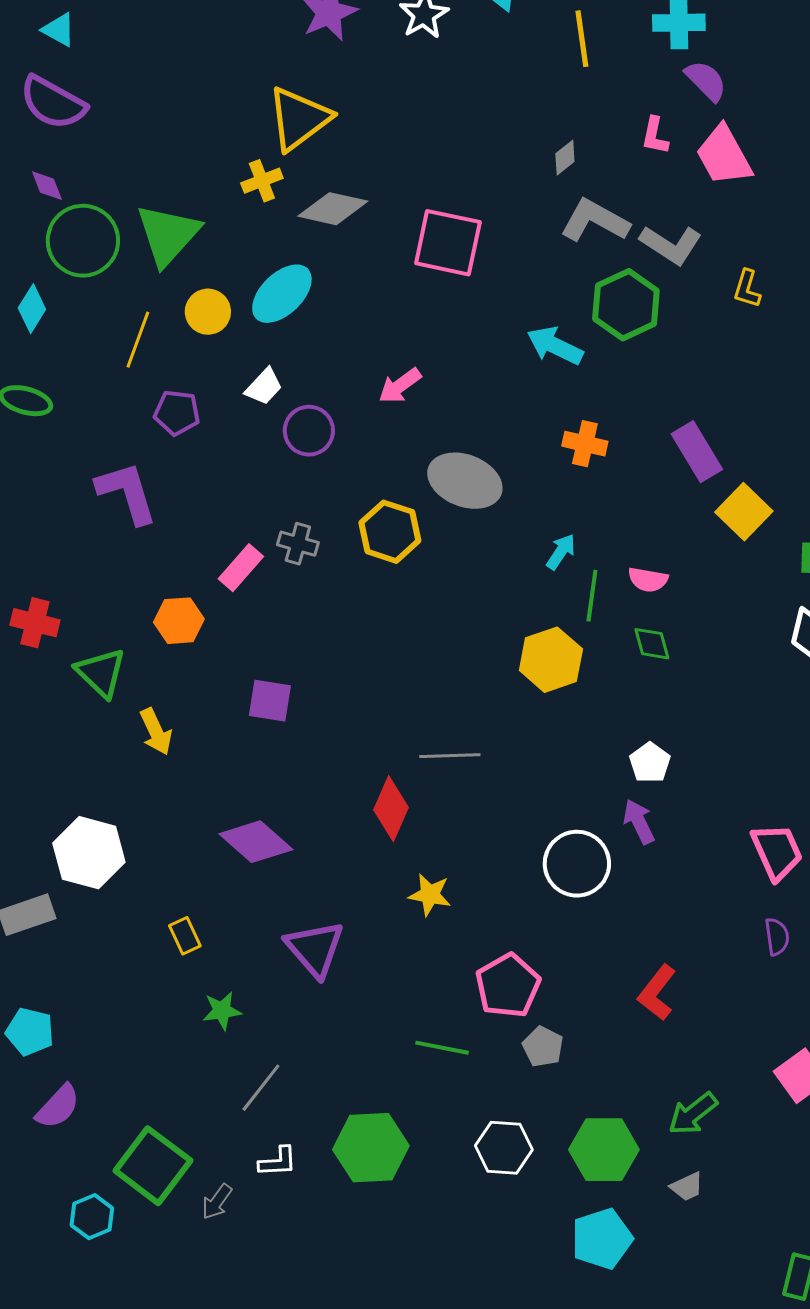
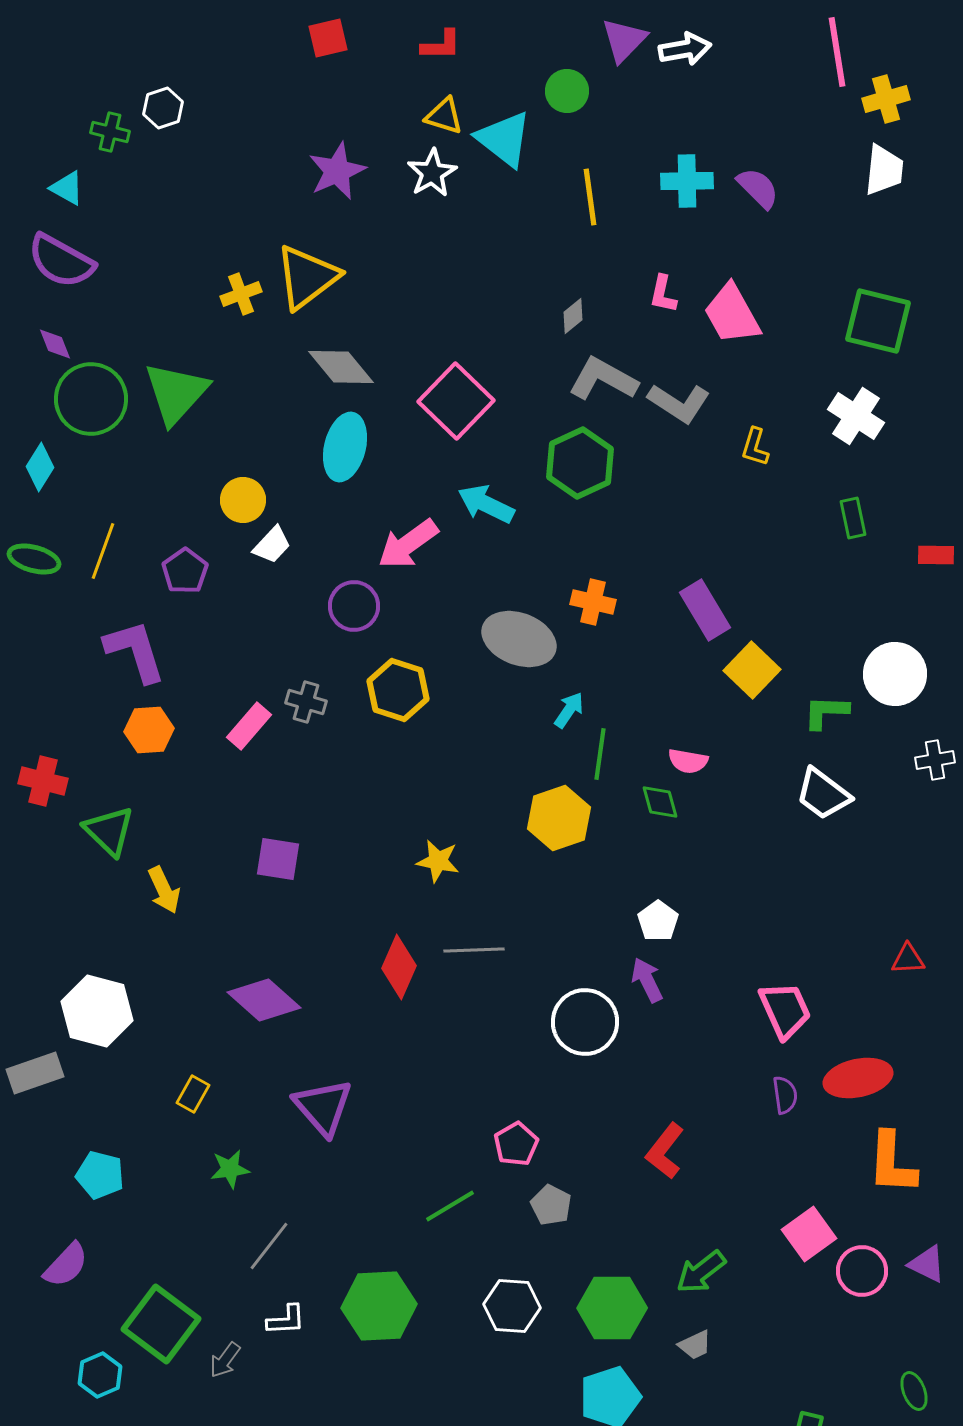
purple semicircle: (706, 81) -> (758, 188), moved
yellow cross: (262, 181) -> (241, 294), moved
gray diamond: (333, 209) -> (341, 367), turned 38
pink square: (448, 243) -> (456, 401), turned 32
cyan ellipse: (282, 294) -> (345, 447), moved, turned -32
green hexagon: (626, 305) -> (580, 463), moved
yellow circle: (208, 312) -> (243, 500), moved
yellow line: (138, 340) -> (103, 551), moved
cyan arrow: (555, 346) -> (486, 504), moved
pink arrow: (400, 386) -> (408, 544), size x1.4
purple pentagon: (177, 413) -> (185, 571), turned 30
purple circle: (309, 431) -> (354, 606), moved
gray ellipse: (465, 481) -> (519, 639), moved
pink semicircle: (648, 580) -> (688, 761), moved
orange hexagon: (179, 621) -> (149, 730), moved
gray line: (450, 756) -> (474, 950), moved
yellow star: (430, 895) -> (438, 861), moved
yellow rectangle: (185, 936) -> (193, 1094), turned 54
pink pentagon: (508, 986) -> (516, 1144), size x0.7
cyan pentagon: (30, 1032) -> (100, 1175), moved
green line: (442, 1048) -> (450, 1206), turned -42

